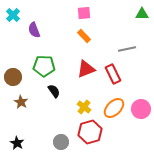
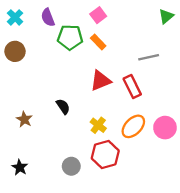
pink square: (84, 13) -> (98, 15), turned -32
green triangle: (142, 14) -> (166, 16), turned -40
purple semicircle: (34, 30) -> (48, 17), moved
green pentagon: (44, 66) -> (70, 37), moved
brown circle: (13, 77) -> (15, 51), moved

